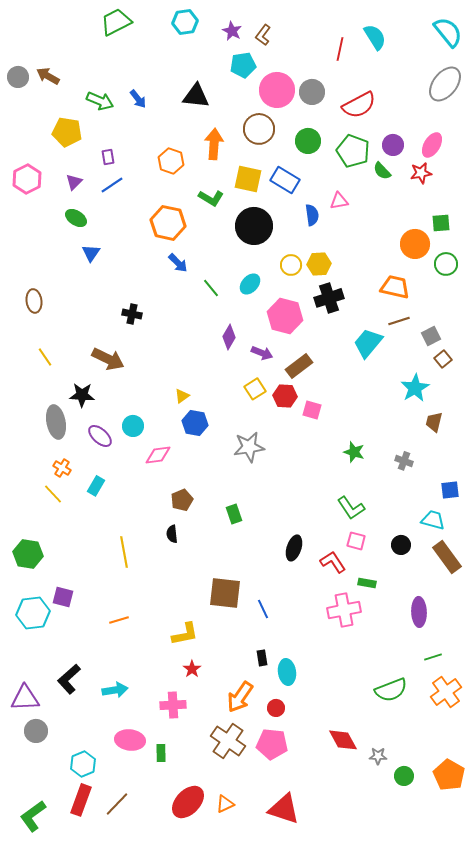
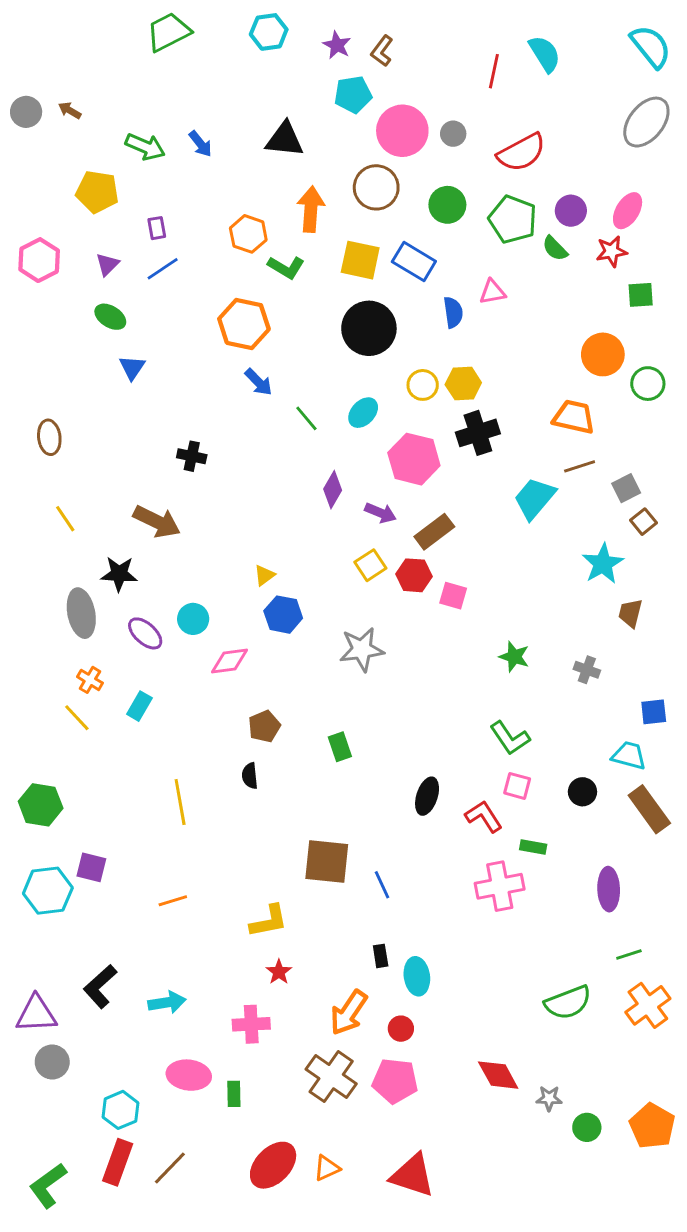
brown arrow: (48, 76) -> (70, 110), size x0.7
gray circle: (312, 92) -> (453, 134), size x0.7
green L-shape: (211, 198) -> (286, 267), moved
green square: (441, 223) -> (641, 295), moved

